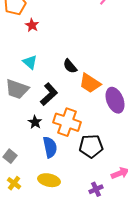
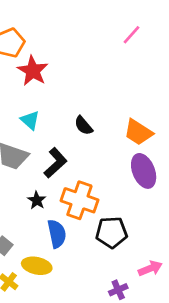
red star: (32, 25) -> (33, 71), size x1.6
orange trapezoid: (90, 83) -> (138, 132), moved
yellow ellipse: (49, 180) -> (37, 266), moved

